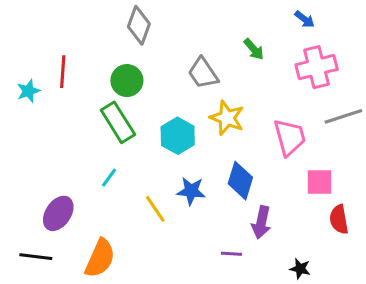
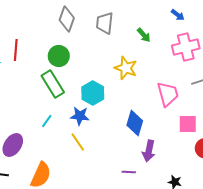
gray trapezoid: (203, 73) -> (105, 23), moved, turned 40
yellow star: (227, 118) -> (126, 68), moved
blue star: (191, 191) -> (80, 116), moved

